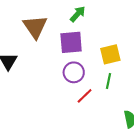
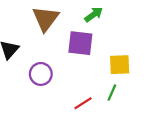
purple circle: (74, 72) -> (41, 74), moved

